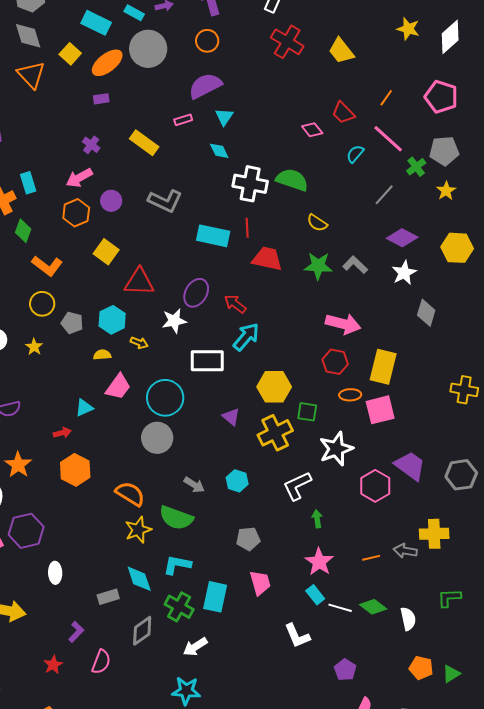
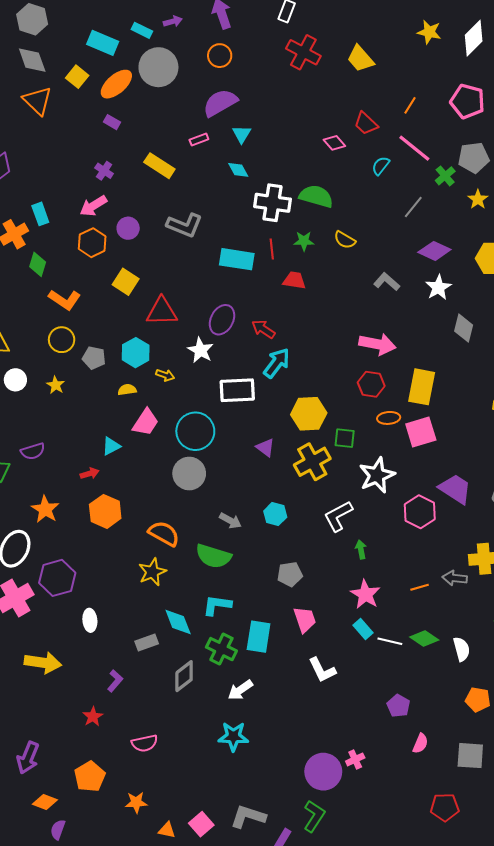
purple rectangle: (101, 99) -> (112, 122), turned 42
red trapezoid: (267, 259) -> (294, 280), size x0.7
green star: (318, 266) -> (304, 241), moved, size x0.7
white star: (174, 321) -> (201, 350), turned -30
yellow star: (138, 530) -> (152, 572), moved
white L-shape: (297, 636) -> (322, 670), moved
pink semicircle: (101, 662) -> (145, 743), moved, turned 60

